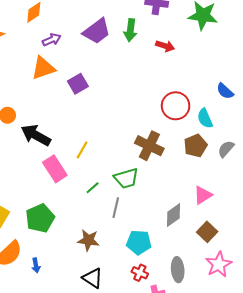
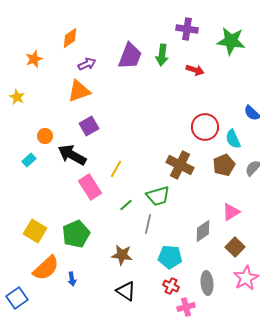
purple trapezoid: (97, 31) -> (130, 56), turned -32
purple square: (78, 84) -> (89, 126), moved

